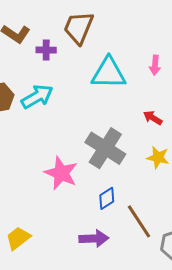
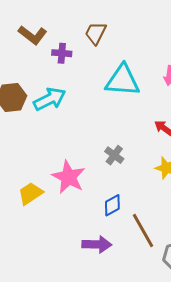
brown trapezoid: (79, 28) -> (96, 33), size x0.7
gray cross: (105, 148) -> (114, 155), size x0.5
yellow trapezoid: (18, 238) -> (31, 193), moved

